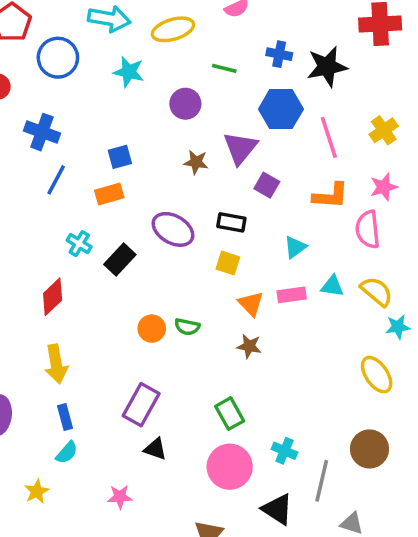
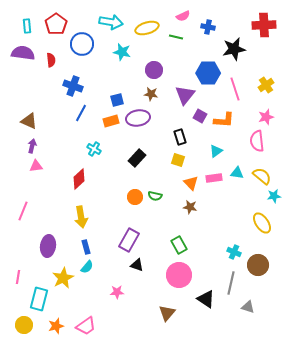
blue cross: (279, 54) -> (208, 27), moved
green line: (224, 68) -> (176, 37), moved
brown star: (196, 162) -> (151, 94), moved
orange L-shape: (331, 196) -> (224, 120), moved
black rectangle: (231, 222) -> (180, 137), turned 63
purple ellipse: (173, 229) -> (138, 118), moved, turned -40
black rectangle: (120, 260) -> (137, 158), moved
cyan cross: (285, 451) -> (234, 252), moved
yellow star: (37, 491) -> (63, 278), moved, size x1.5

